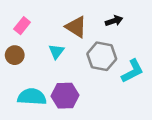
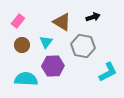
brown circle: (15, 55) -> (22, 45), moved
cyan L-shape: (132, 71) -> (108, 72), moved
purple hexagon: (65, 96) -> (53, 66), moved

